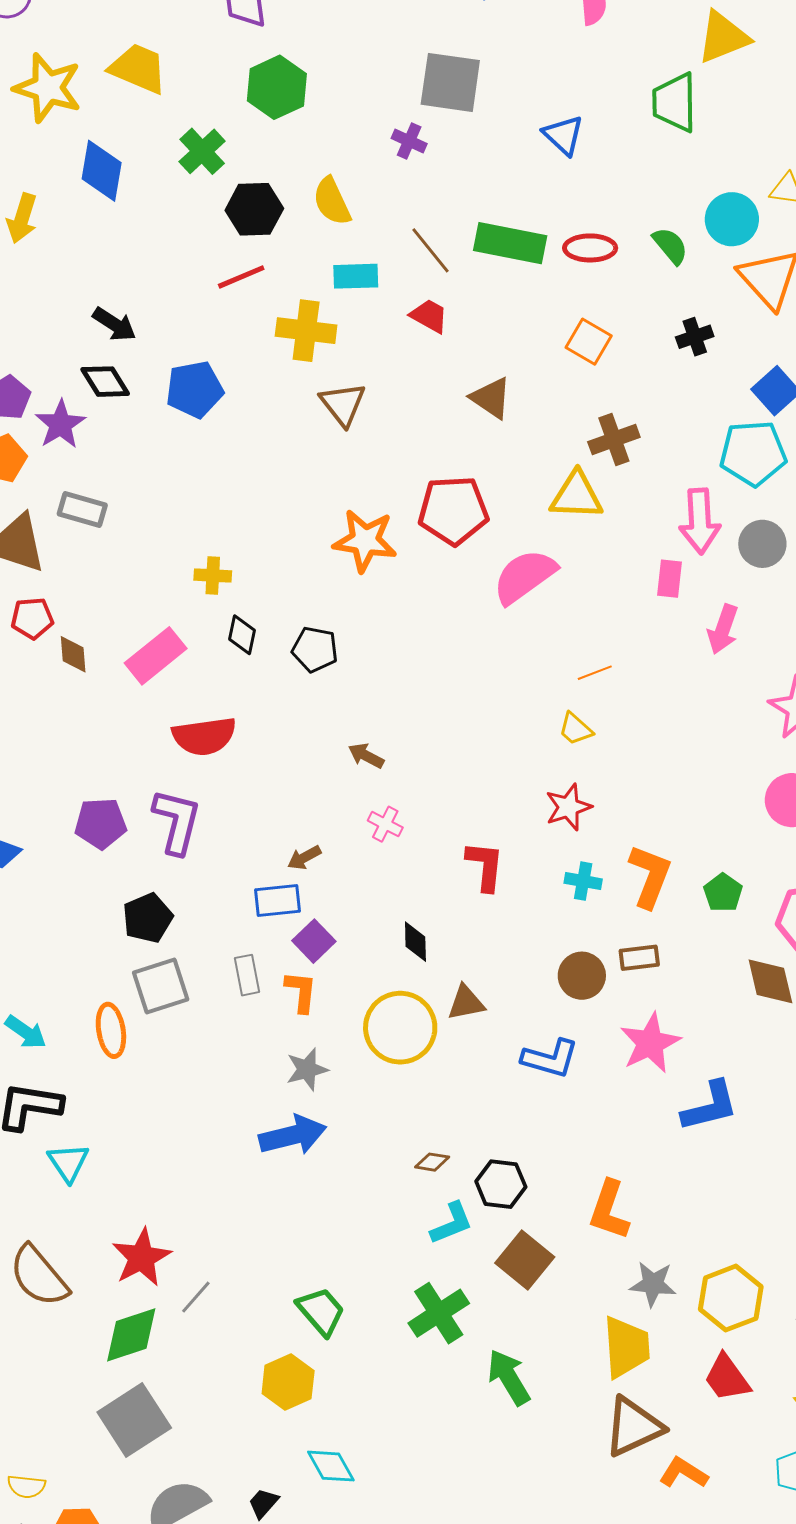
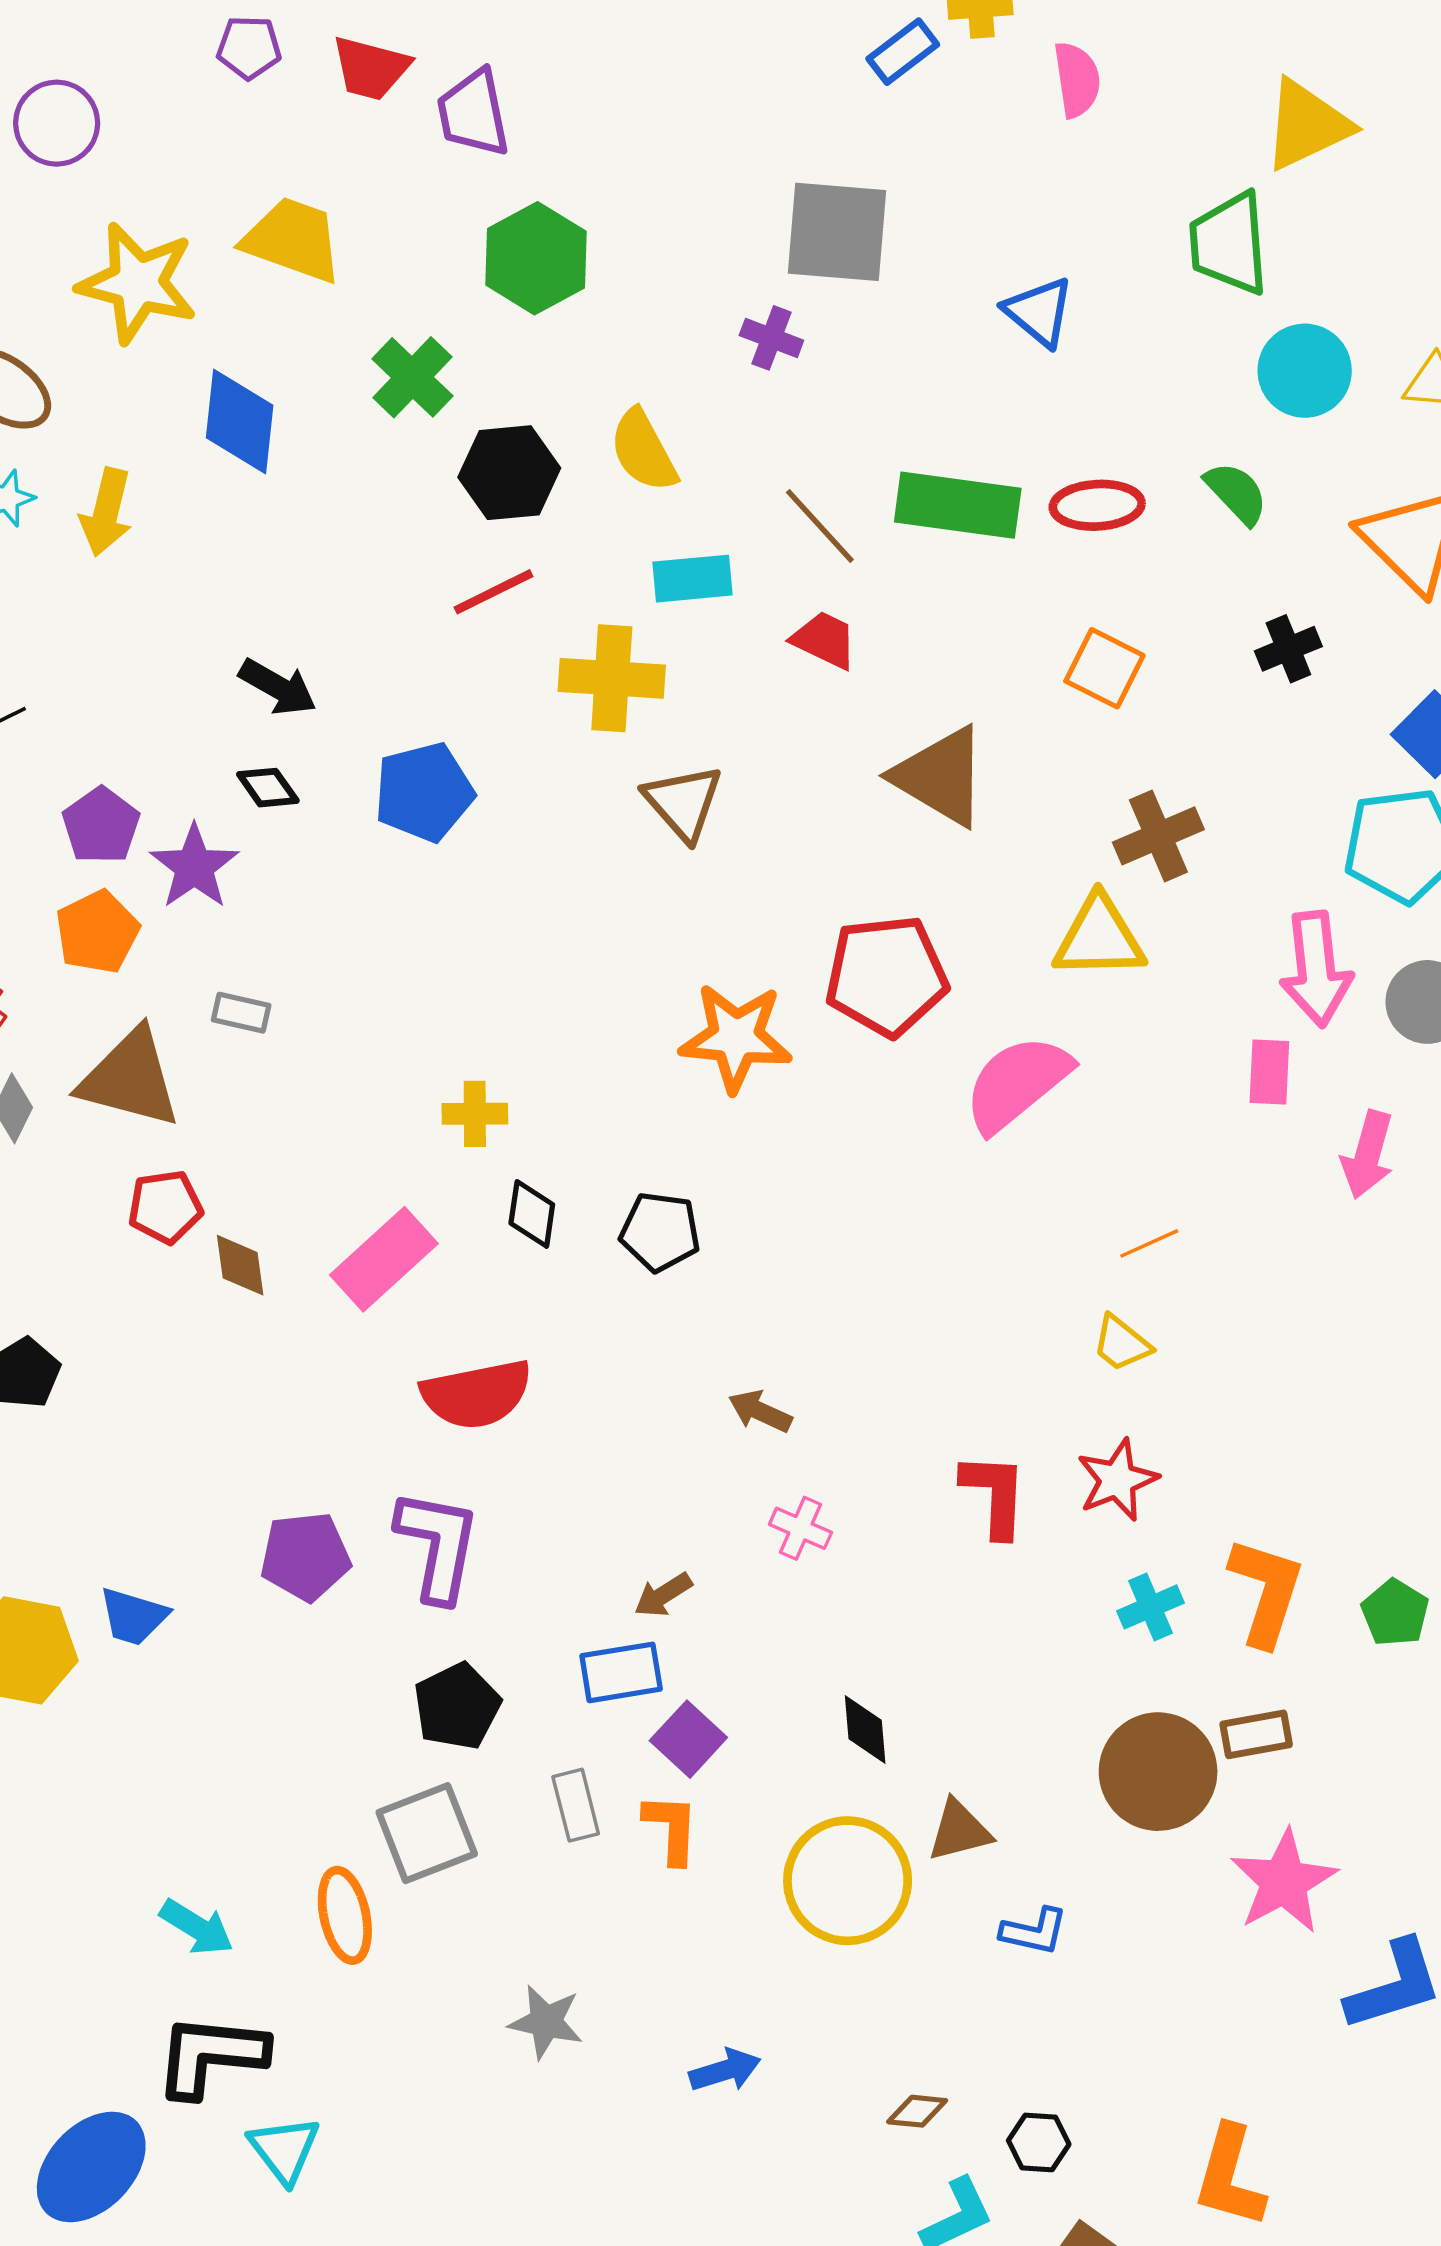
cyan circle: (732, 219) -> (1305, 371), moved
black diamond: (105, 382) -> (268, 788), size x0.7
brown triangle: (491, 398) -> (940, 776), size x1.4
gray rectangle: (82, 510) -> (241, 1013), size x0.7
red L-shape: (485, 866) -> (994, 1495), moved
cyan cross: (583, 881) -> (1150, 1607), turned -30
black pentagon: (148, 918) -> (457, 1706), moved
brown circle: (582, 976) -> (1158, 1772), size x1.4
blue L-shape: (550, 1058) -> (1034, 1931), moved, size x0.7
gray star: (307, 1069) -> (546, 2022), moved, turned 30
blue arrow: (293, 1135) -> (725, 2070), moved, size x0.6
black hexagon: (501, 1184) -> (1039, 2142), size x0.7

